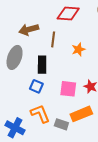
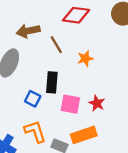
brown line: (53, 39) -> (56, 45), turned -42
black rectangle: (42, 65) -> (52, 82), moved

